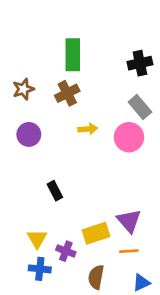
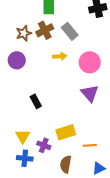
brown star: (23, 89) -> (24, 33), moved
gray rectangle: (140, 107) -> (70, 31), moved
purple triangle: (129, 221) -> (90, 93), moved

